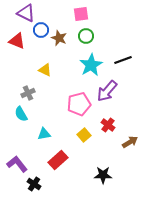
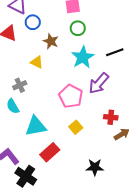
brown star: (59, 38) -> (51, 41), moved
pink pentagon: (79, 104) -> (71, 96), turned -30
red cross: (108, 125) -> (111, 117), moved, turned -32
cyan triangle: (44, 134) -> (36, 126), size x1.6
black cross: (34, 184) -> (26, 176), size x1.5

